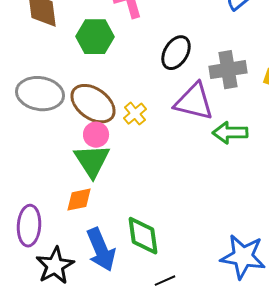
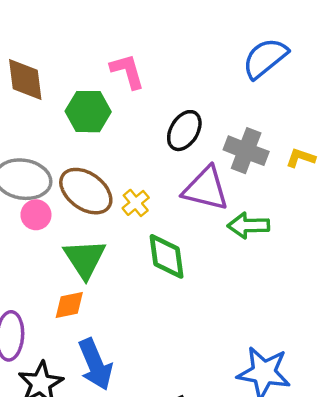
gray cross: (228, 70) -> (246, 151), turned 30
pink circle: (96, 135) -> (36, 215), moved
green diamond: (143, 236) -> (167, 256), moved

